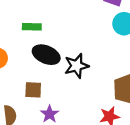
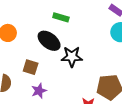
green rectangle: (32, 27) -> (61, 17), moved

